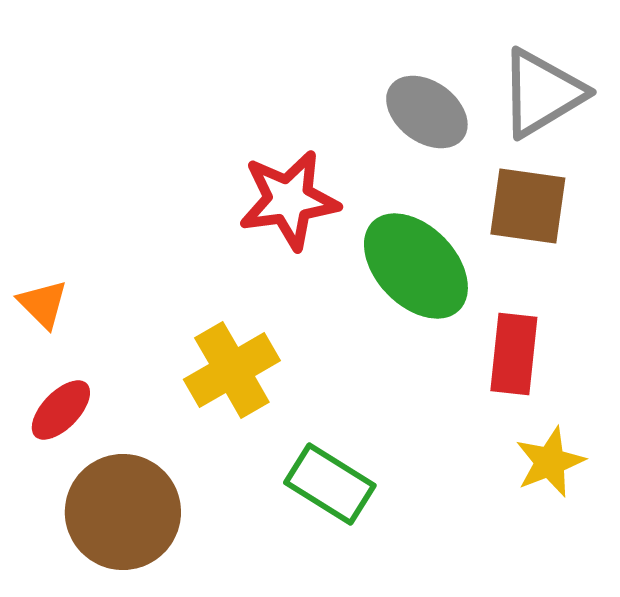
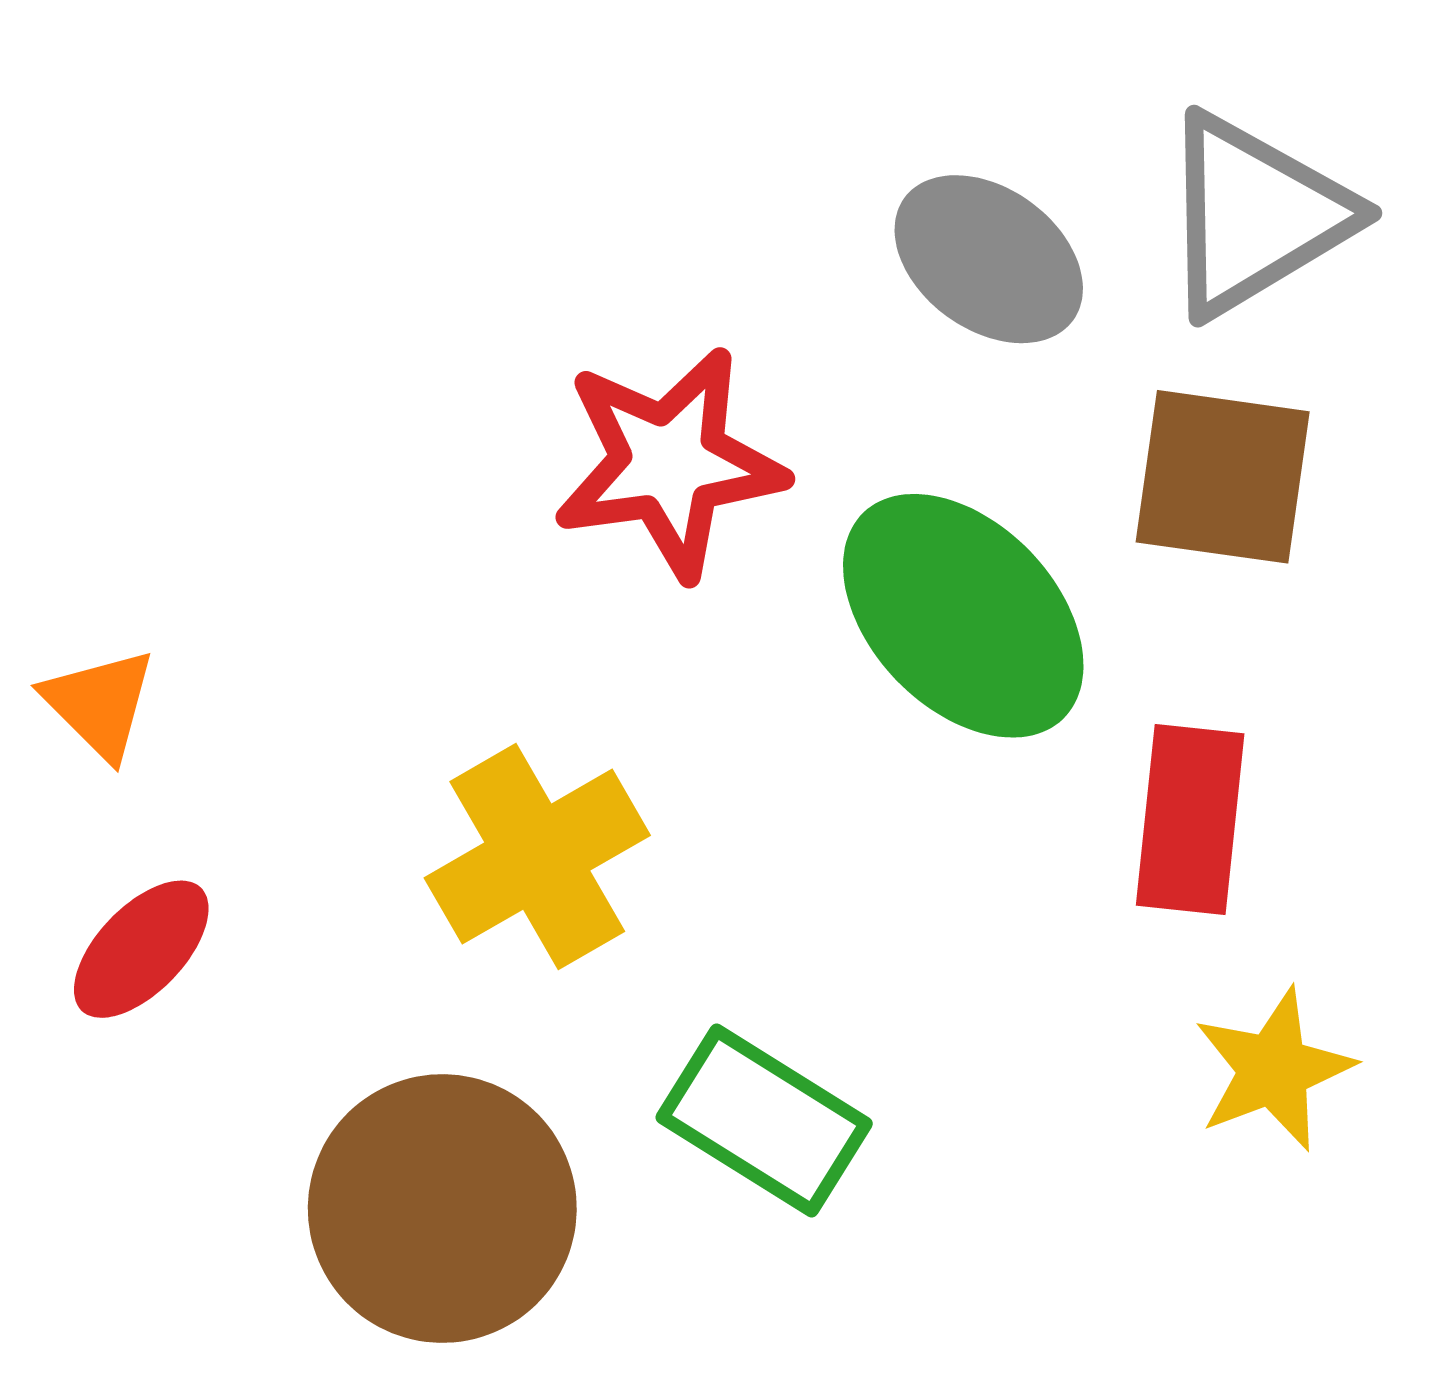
brown circle: (123, 512) -> (442, 1209), moved

